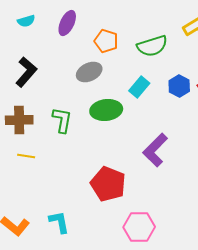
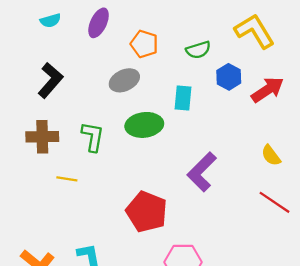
green semicircle: (152, 46) -> (198, 50), size x0.7
blue hexagon: (179, 86) -> (229, 77), moved
cyan rectangle: (139, 87) -> (183, 98), turned -35
yellow line: (26, 156) -> (67, 179), moved

